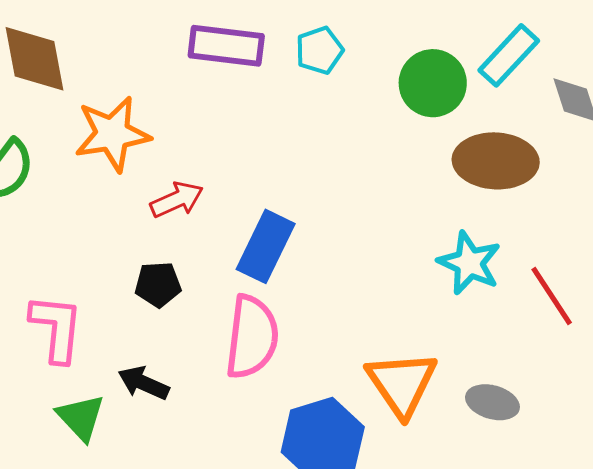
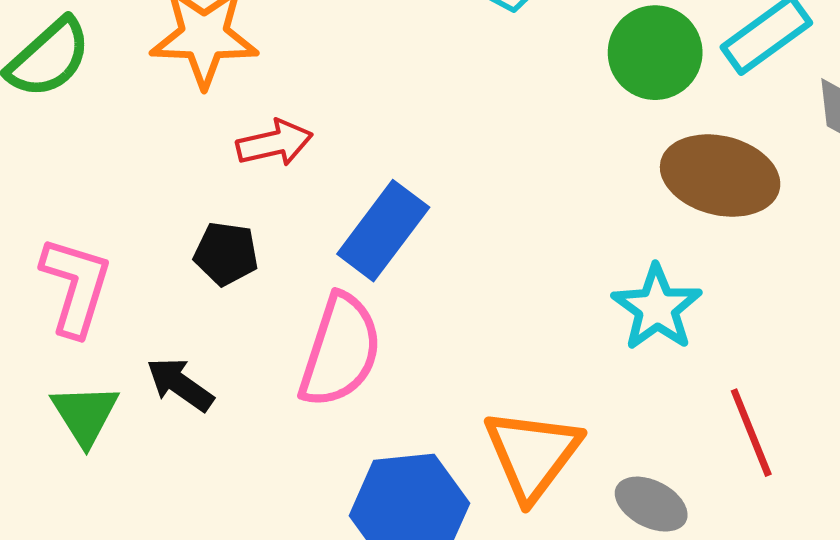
red line: (552, 296) -> (751, 433), moved

